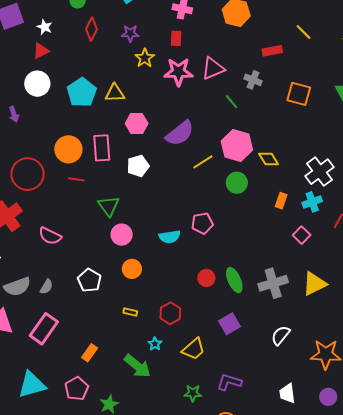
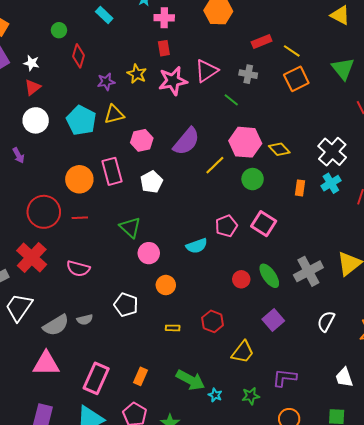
yellow line: (303, 32) -> (292, 51), moved
purple star: (130, 33) -> (106, 82), moved
orange square: (299, 94) -> (296, 79), turned -30
red line: (76, 179) -> (80, 218), moved
pink square: (302, 235) -> (264, 224), moved, size x1.4
gray semicircle: (46, 287) -> (85, 320), turned 56
pink rectangle: (44, 329) -> (96, 378), moved
cyan star: (155, 344) -> (215, 395), moved

